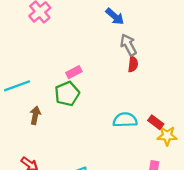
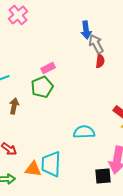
blue arrow: (115, 16) -> (86, 30), moved, turned 42
cyan semicircle: (125, 120) -> (84, 132), moved

